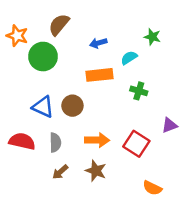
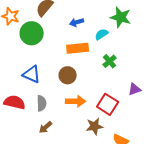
green star: (152, 37) -> (121, 17), size x1.5
green cross: (139, 91) -> (110, 61), turned 32
brown circle: (72, 106) -> (68, 75), moved
brown star: (96, 171) -> (95, 126), moved, turned -30

